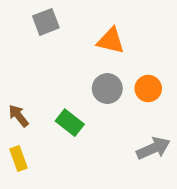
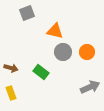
orange triangle: (111, 41) -> (55, 31), moved
brown arrow: (19, 116) -> (11, 68), turned 144

